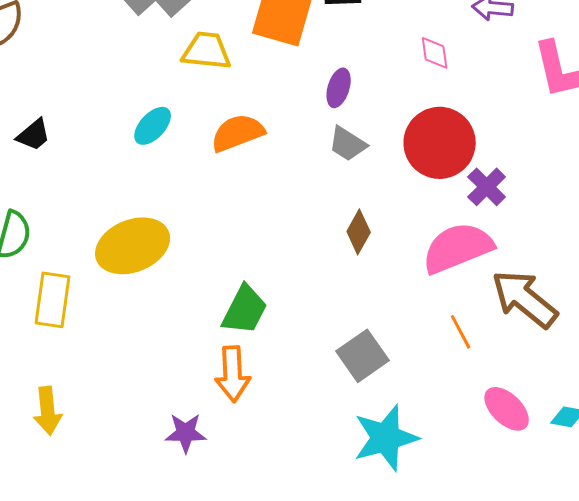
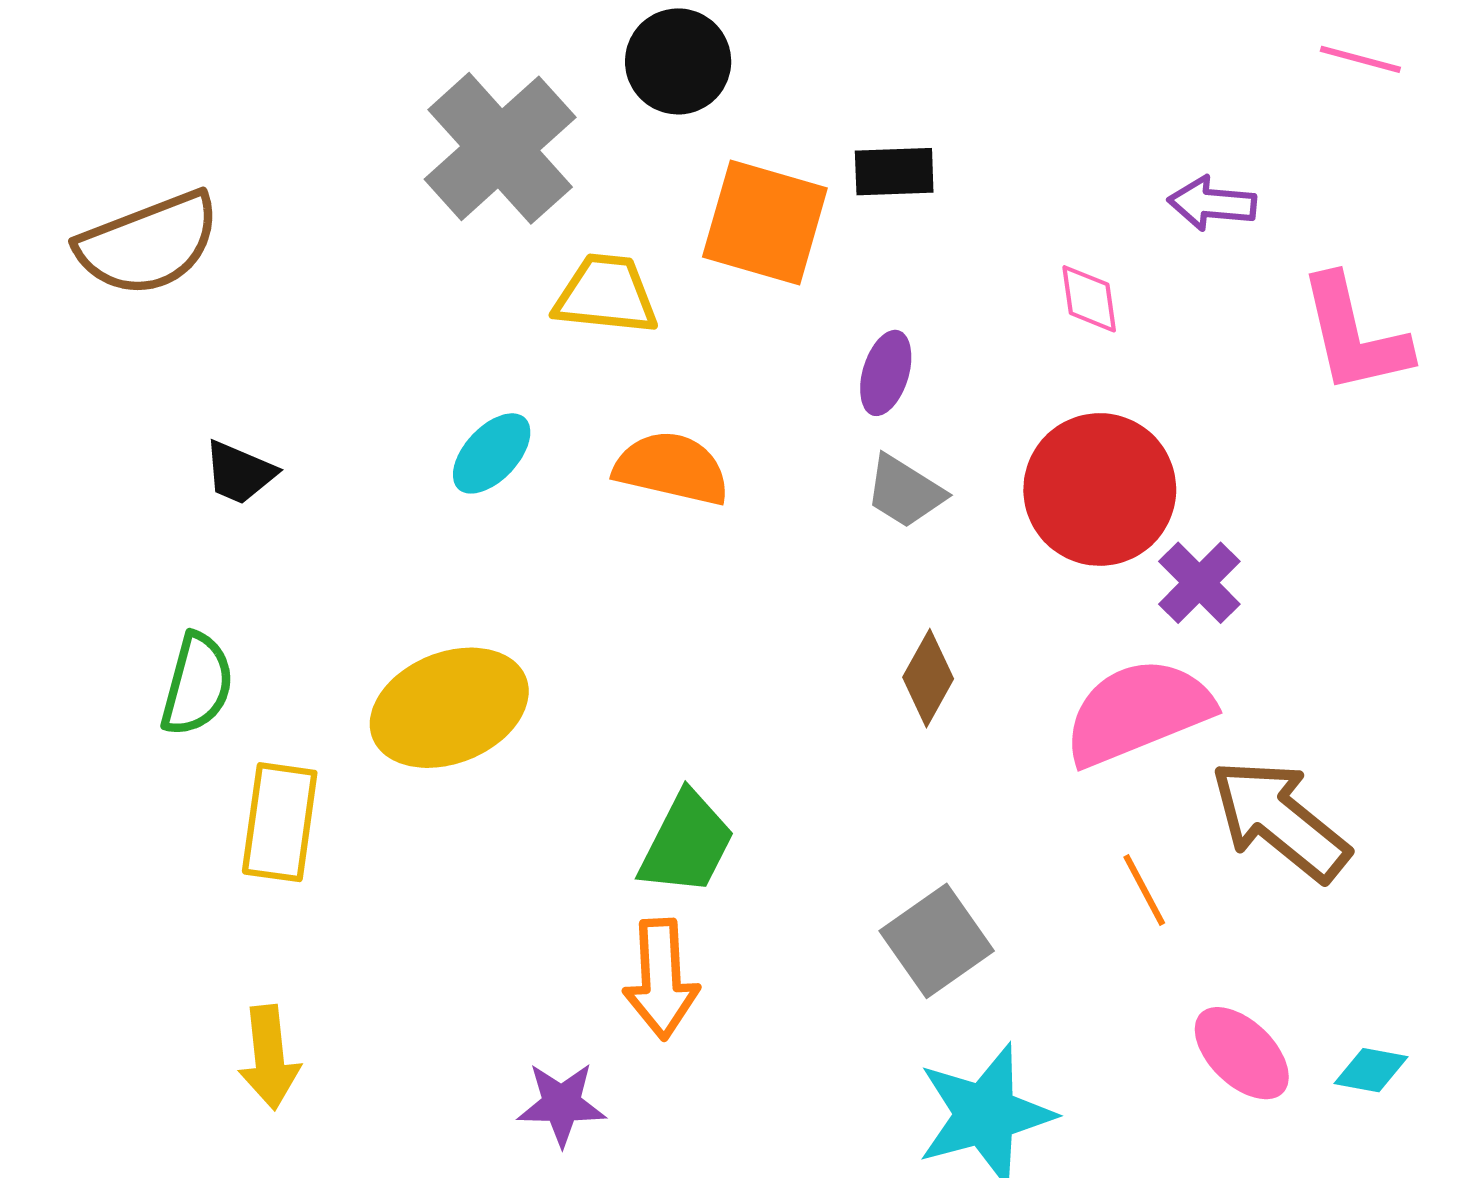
orange semicircle: (238, 133) -> (672, 468), turned 34
black trapezoid: (34, 135) -> (239, 473), turned 63

